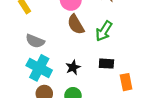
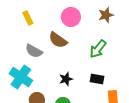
brown semicircle: (76, 24) -> (58, 40), moved, turned -30
cyan cross: (39, 68) -> (21, 77), moved

